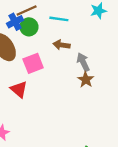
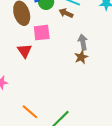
brown arrow: (61, 45) -> (66, 13), moved

